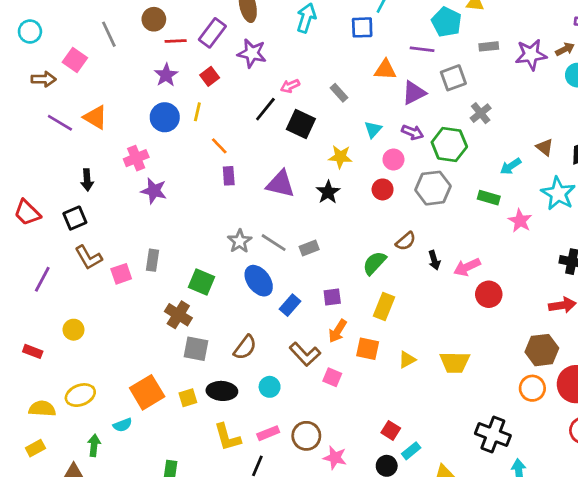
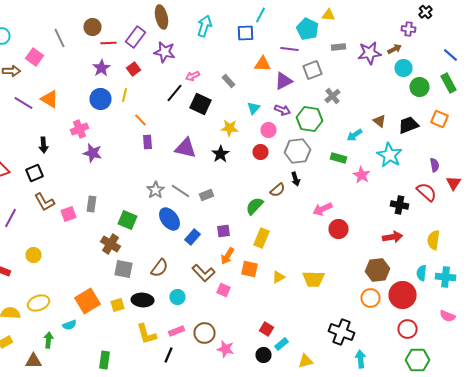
black arrow: (434, 260) -> (296, 179), moved

